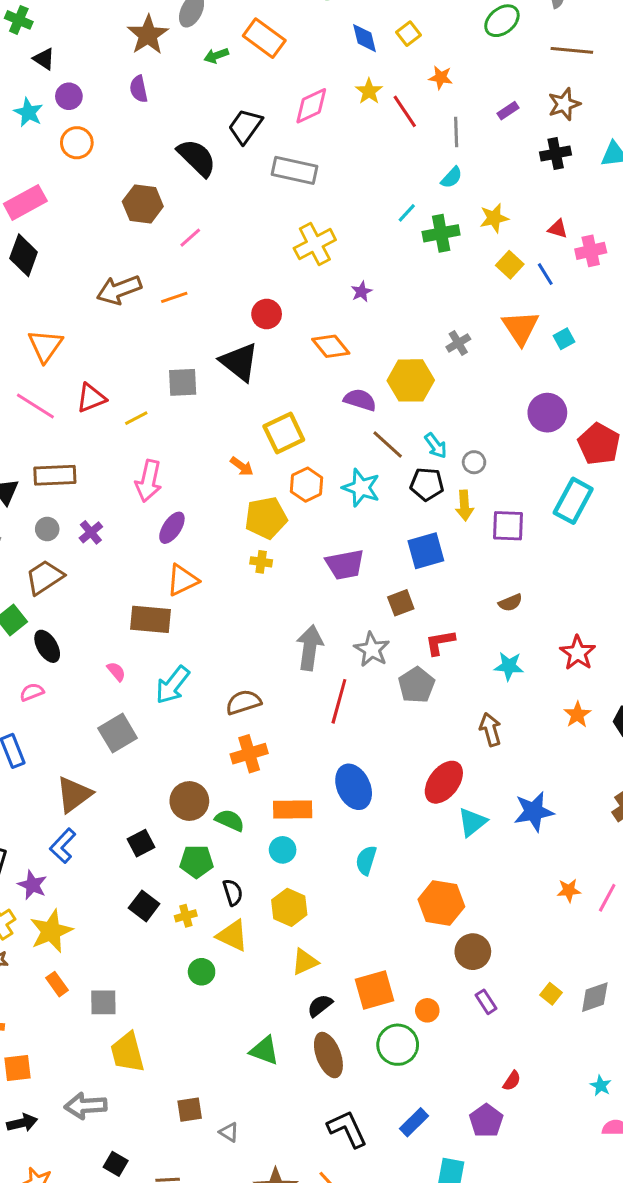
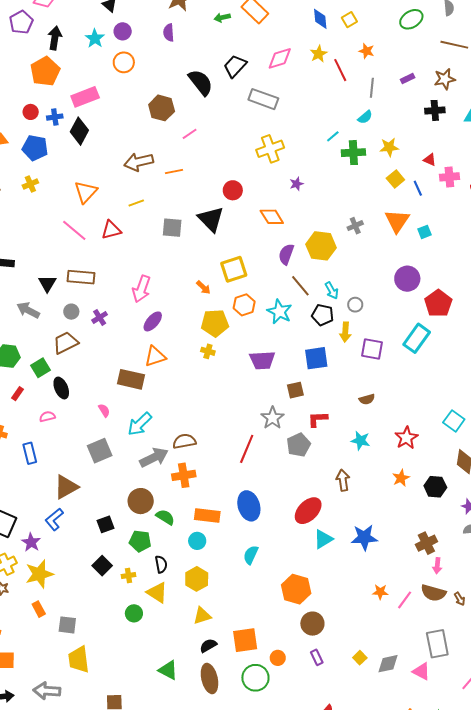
purple semicircle: (360, 400) -> (286, 254), turned -95
yellow line: (136, 418) -> (136, 203), moved
gray arrow: (310, 648) -> (154, 457), moved, turned 48

